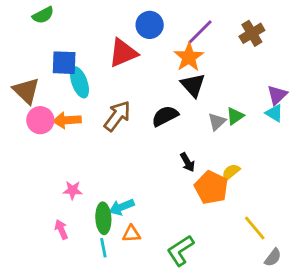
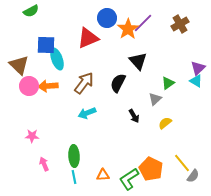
orange star: (189, 57) -> (128, 29), moved
black semicircle: (165, 116) -> (118, 83), turned -36
gray triangle: (217, 122) -> (155, 99), moved
orange pentagon: (211, 187) -> (151, 169), moved
pink star: (73, 190) -> (32, 136), moved
cyan arrow: (122, 207) -> (87, 113), moved
orange triangle: (131, 234) -> (103, 175), moved
gray semicircle: (273, 258) -> (193, 176), moved

